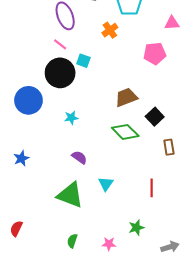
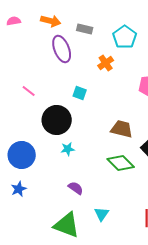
pink line: (60, 44) -> (29, 91), moved
black circle: (60, 73) -> (57, 120), moved
brown trapezoid: (126, 97) -> (122, 129), turned 35
blue circle: (28, 100) -> (22, 155), moved

